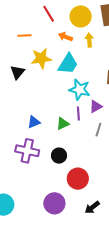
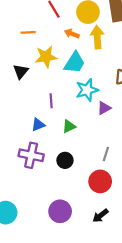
yellow arrow: (89, 40) -> (97, 37), size x1.5
cyan star: (80, 90) -> (87, 90), turned -30
purple line: (78, 114) -> (51, 101), moved
gray line: (98, 130) -> (106, 154), moved
red circle: (78, 179) -> (100, 181), moved

